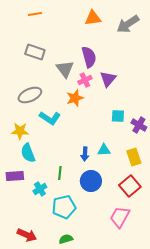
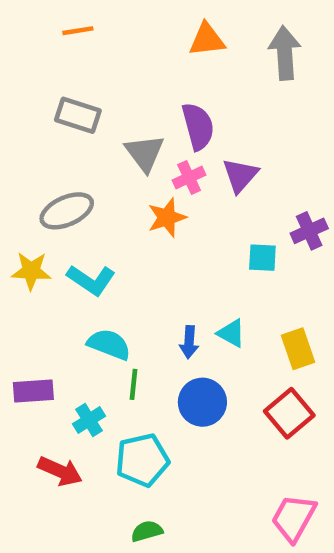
gray arrow: (128, 24) -> (285, 53), turned 120
cyan L-shape: (50, 118) -> (91, 280), moved
purple cross: (139, 125) -> (309, 231), moved, turned 35
yellow star: (20, 131) -> (31, 271), moved
cyan triangle: (104, 150) -> (231, 333), turned 32
cyan semicircle: (28, 153) -> (109, 344), moved, turned 132
pink trapezoid: (120, 217) -> (294, 518), moved
red arrow: (27, 235) -> (60, 471), moved

